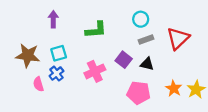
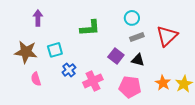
purple arrow: (53, 19) -> (38, 18), moved
pink cross: (95, 71) -> (93, 81), moved
blue cross: (56, 74) -> (69, 70), moved

